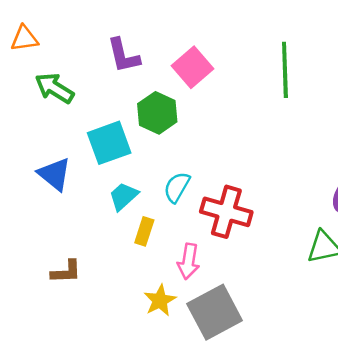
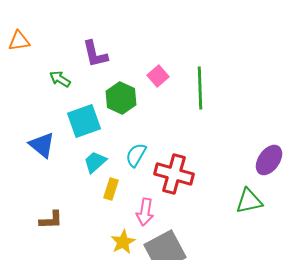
pink square: (192, 67) -> (158, 76), moved, size x0.7
green line: (285, 70) -> (200, 88), moved
green arrow: (54, 88) -> (60, 79), moved, size x0.7

